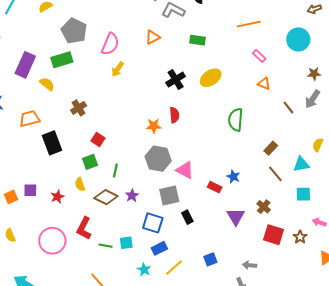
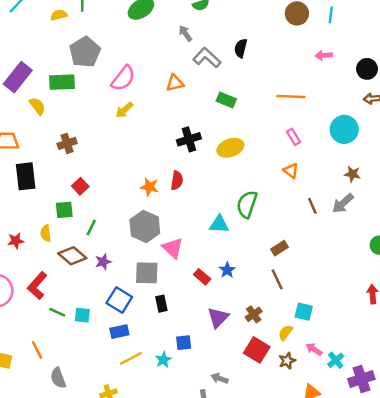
yellow semicircle: (318, 145) -> (286, 333), moved
cyan triangle: (301, 164) -> (219, 224), moved
blue square: (210, 259) -> (184, 343), moved
cyan star: (144, 270) -> (163, 360), moved

